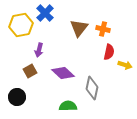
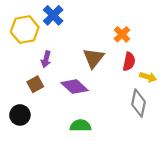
brown triangle: (79, 28) -> (93, 58), moved
orange cross: (103, 29) -> (122, 34), turned 32
gray diamond: (92, 88) -> (139, 103), moved

